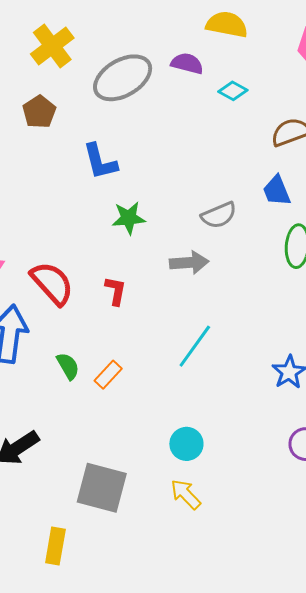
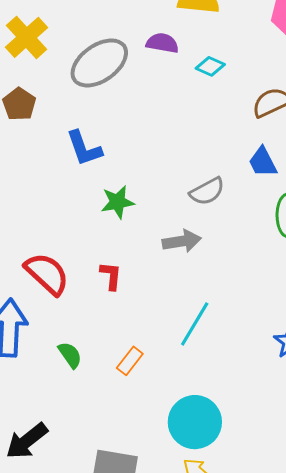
orange rectangle: (108, 375) -> (130, 361), moved
cyan circle: (186, 444) -> (195, 422), size x1.6

